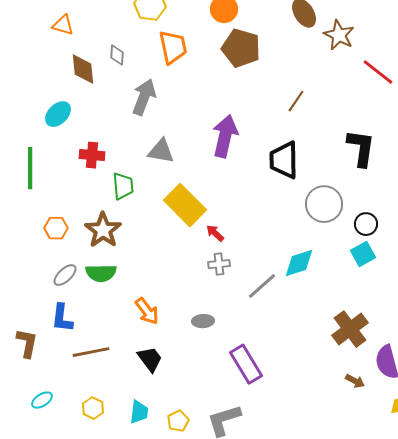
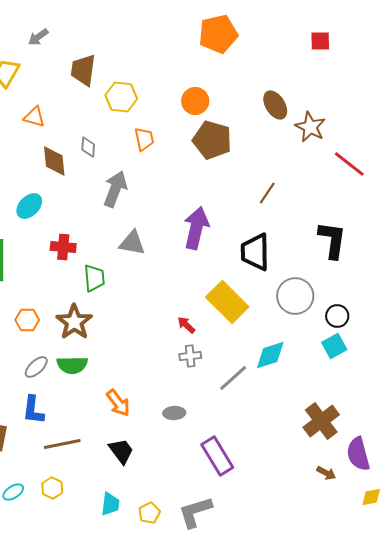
orange trapezoid: (173, 47) -> (144, 139), size x0.7
yellow rectangle: (185, 205) -> (227, 302), moved
yellow hexagon: (93, 408) -> (52, 488), moved

